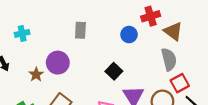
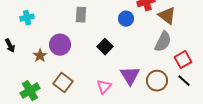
gray semicircle: (169, 59) -> (163, 42), turned 40
black square: (114, 71) -> (105, 47), moved
red square: (180, 83) -> (183, 60), moved

